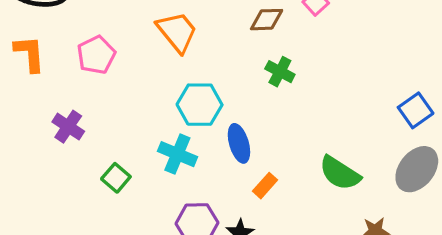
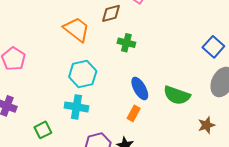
orange trapezoid: (177, 32) -> (77, 29), moved
blue ellipse: (239, 143) -> (140, 89), moved
green square: (116, 178) -> (43, 130), turned 36

